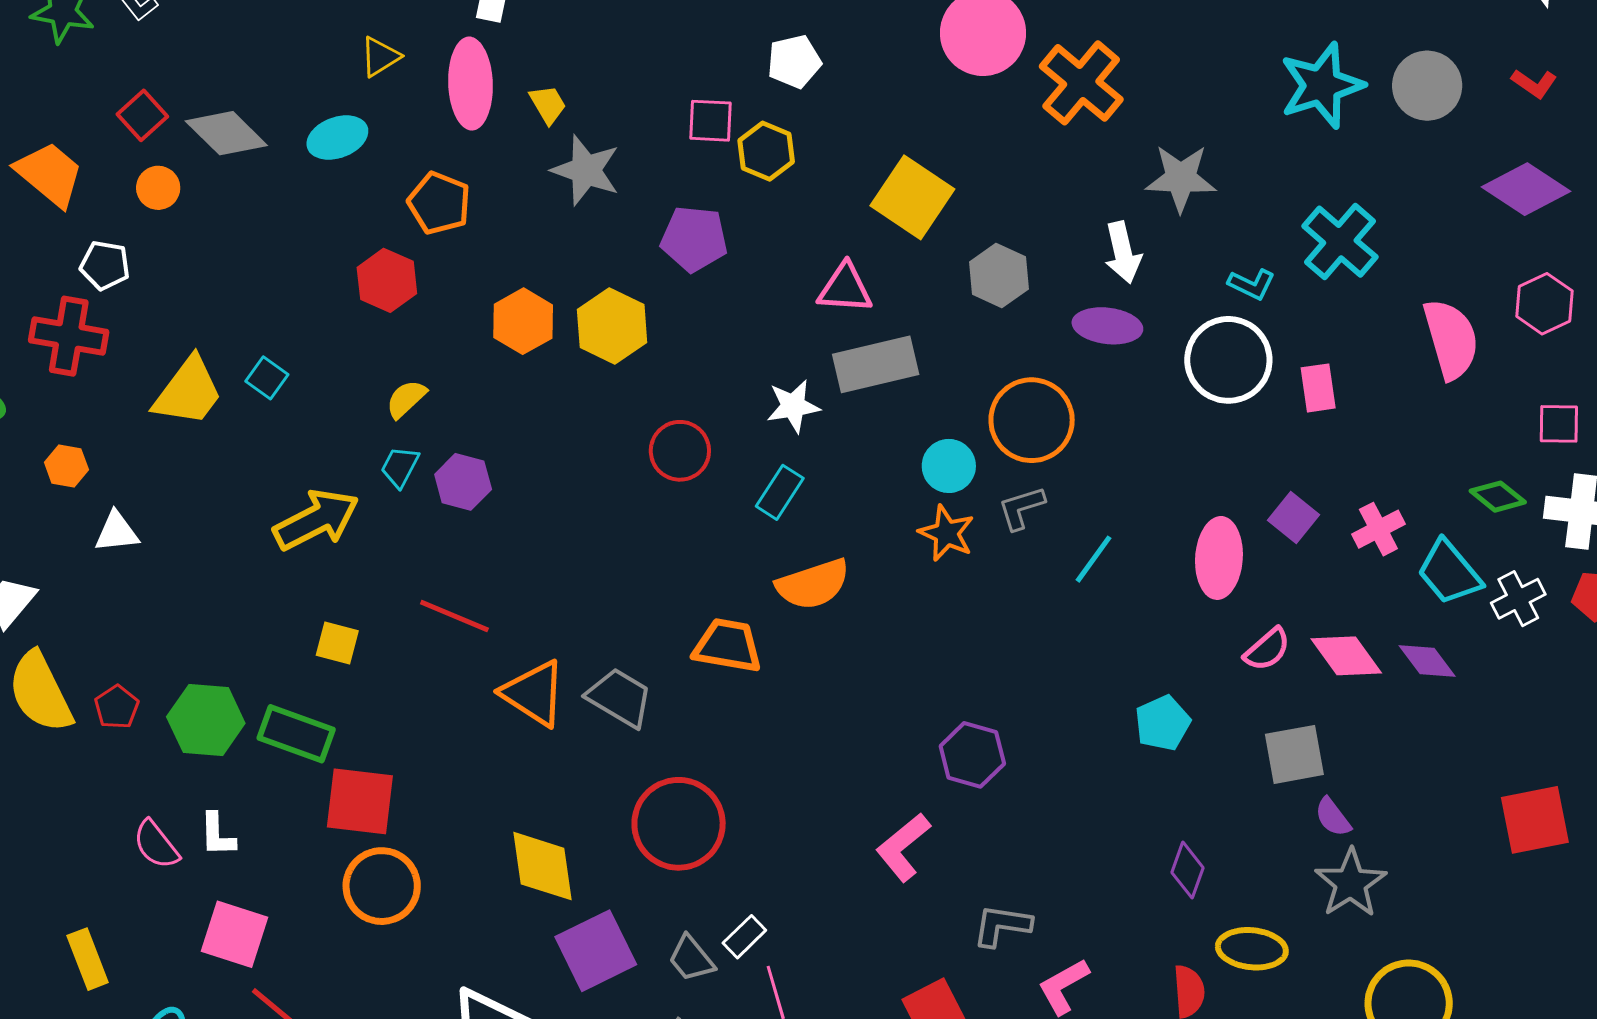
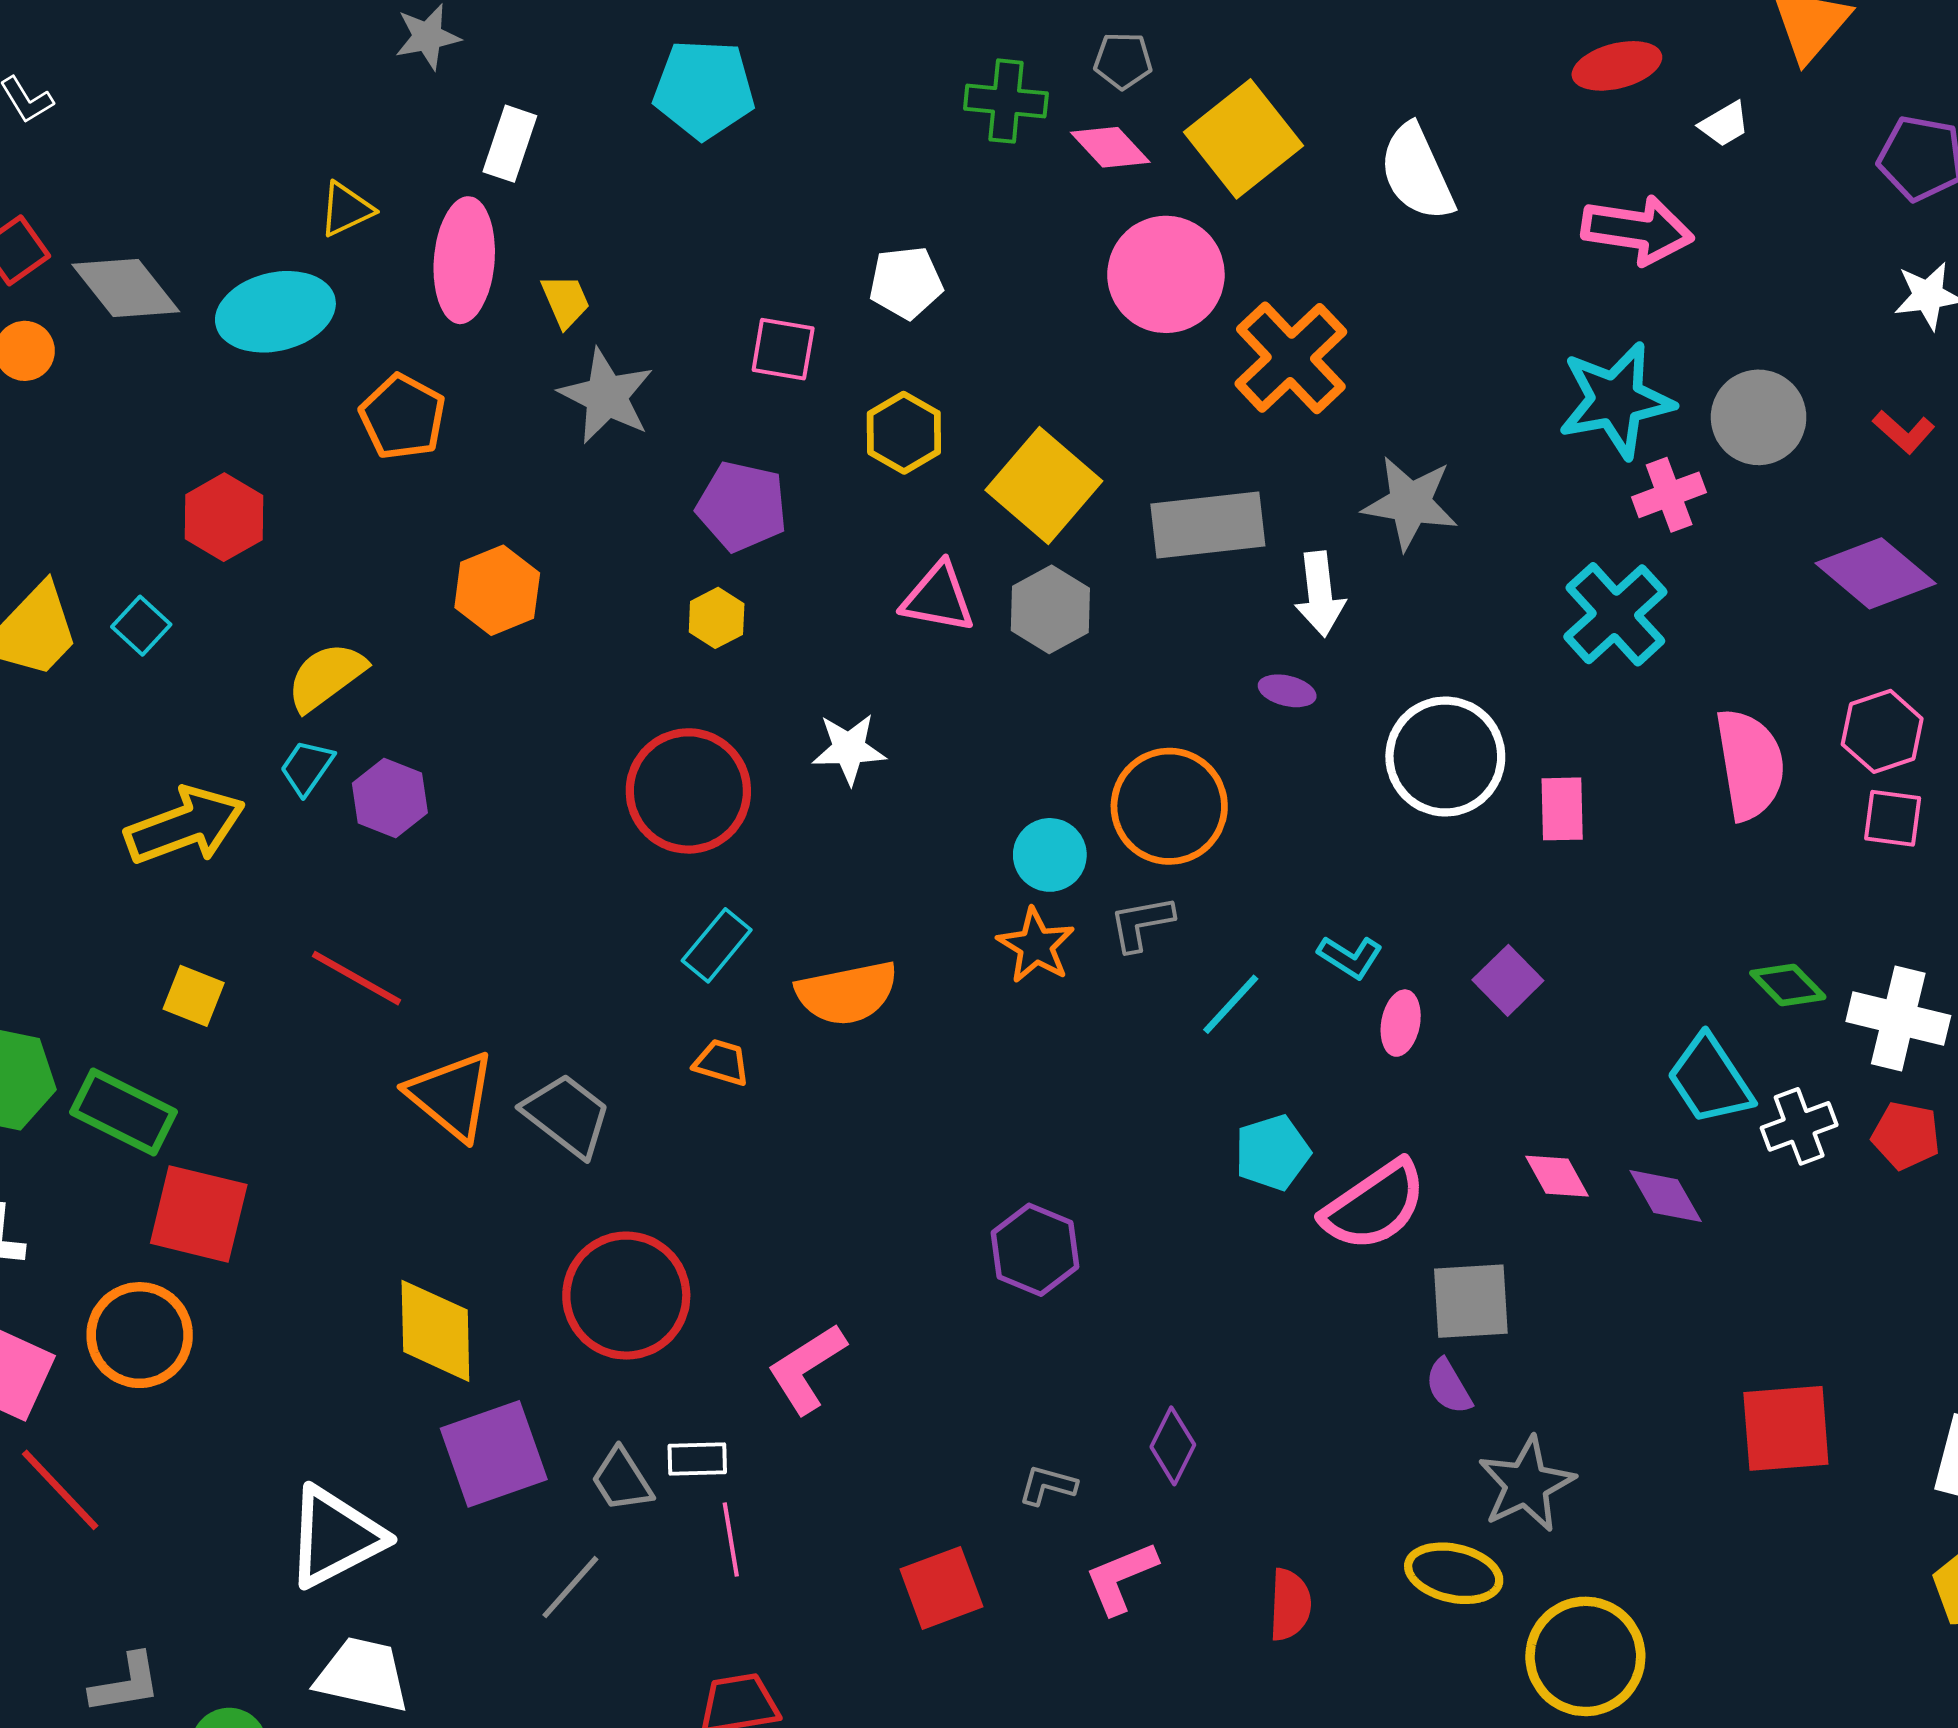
cyan ellipse: (337, 138) -> (275, 312), size x1.4
yellow hexagon: (766, 151) -> (904, 433), moved
gray hexagon: (999, 276) -> (1050, 609), moved
red hexagon: (387, 280) -> (224, 517), moved
cyan L-shape: (1252, 284) -> (1350, 957), moved
yellow hexagon: (612, 326) -> (717, 618), moved, size x0.6
purple ellipse: (1107, 326) -> (1287, 691), size x0.6
gray rectangle: (876, 364) -> (1208, 525), moved
yellow semicircle: (406, 399) -> (326, 677), size x1.4
pink square: (1559, 424) -> (1893, 818), moved
red circle: (680, 451) -> (688, 791), size x1.5
cyan rectangle: (780, 492) -> (717, 945), moved
pink cross: (1378, 529) -> (1669, 495), moved
pink ellipse: (1219, 558) -> (1401, 1023), size x0.6
orange trapezoid: (728, 646) -> (722, 1062), size x0.6
pink semicircle: (1267, 649) -> (1374, 1206), moved, size x1.6
pink diamond: (1346, 656) -> (1557, 1176), size x0.7
cyan pentagon: (1163, 723) -> (1272, 1153), moved
purple semicircle: (1333, 817) -> (1449, 1387), moved
pink L-shape: (903, 847) -> (807, 1368), moved
purple diamond: (1187, 870) -> (1173, 1446), moved
orange circle: (382, 886) -> (140, 1335), moved
gray L-shape: (1002, 925) -> (1048, 1485), size x0.7
white rectangle: (744, 937) -> (697, 1459), turned 36
yellow ellipse: (1252, 949) -> (1454, 1573), moved

